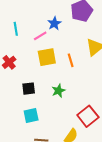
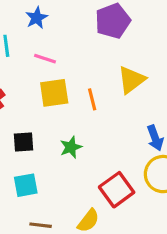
blue star: (54, 23) -> (37, 18), moved
pink line: (40, 36) -> (45, 59), turned 48

